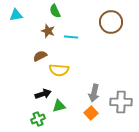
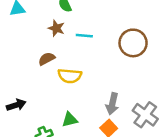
brown circle: (111, 22) -> (133, 43), moved
black arrow: (43, 94) -> (16, 105), moved
gray cross: (121, 102) -> (145, 115), turned 35

